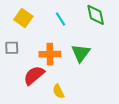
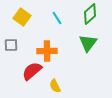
green diamond: (96, 15) -> (90, 14), turned 60
green triangle: (81, 53) -> (88, 43), moved

